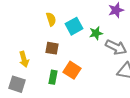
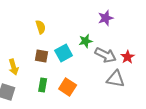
cyan square: (74, 26) -> (64, 53), moved
orange square: (72, 70) -> (68, 87), moved

